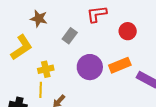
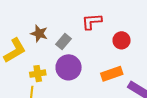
brown star: (39, 19) -> (39, 34), moved
purple circle: (90, 67) -> (69, 67), moved

